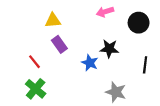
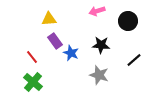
blue star: (90, 63) -> (71, 53), moved
black line: (145, 65) -> (134, 60), turned 42
gray star: (116, 92) -> (99, 75), moved

